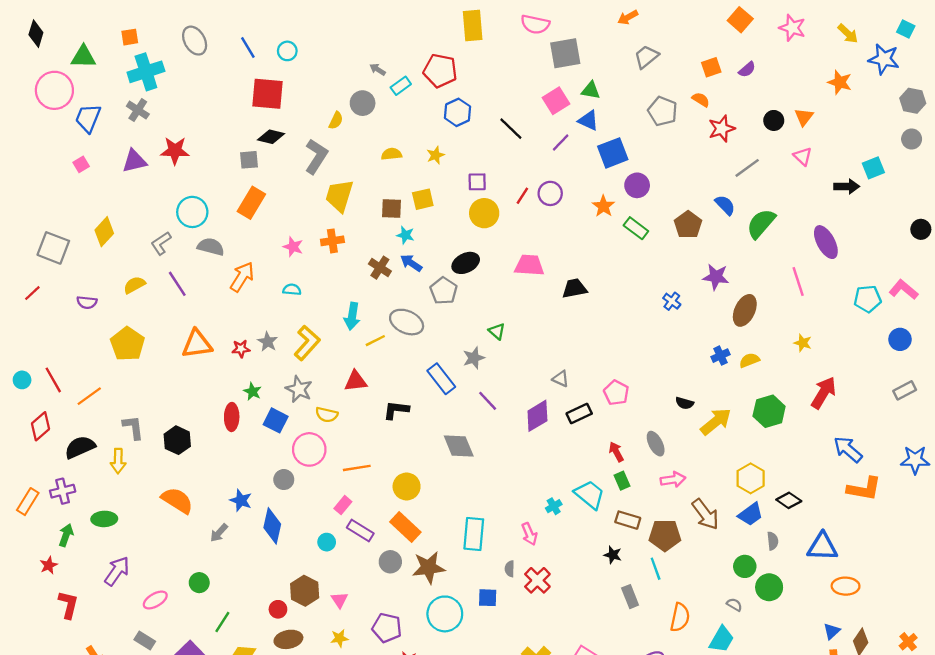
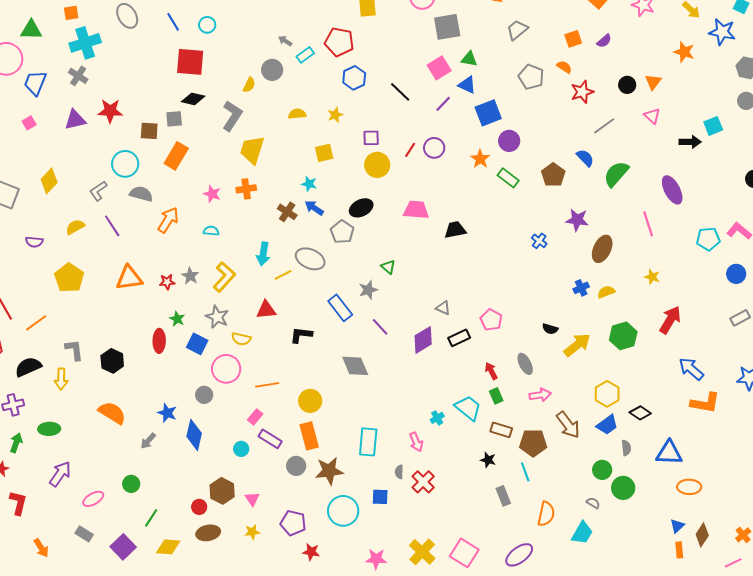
brown square: (392, 208) -> (149, 131), moved
orange rectangle: (405, 527) -> (309, 436), turned 32

